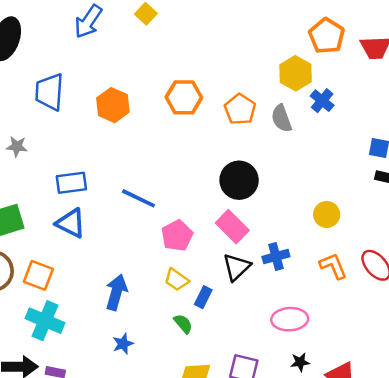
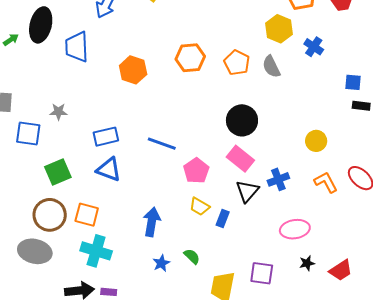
blue trapezoid: (49, 92) -> (77, 47), moved
blue cross: (322, 101) -> (314, 47), moved
green semicircle: (183, 324) -> (192, 256), moved

